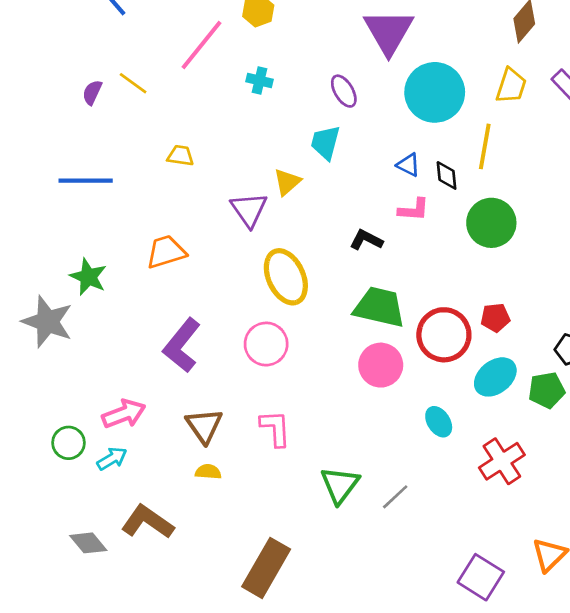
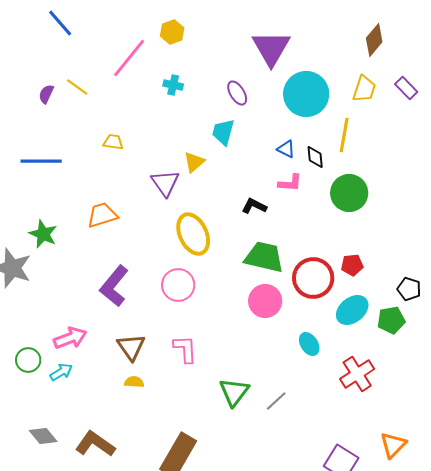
brown L-shape: (148, 522) -> (95, 444), moved

